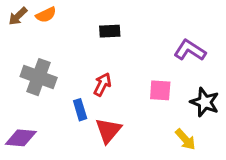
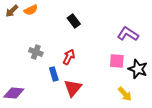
black rectangle: (110, 31) -> (74, 21), turned 56
gray cross: (39, 77) -> (36, 52), moved, size x0.6
pink square: (160, 90) -> (117, 61), moved

